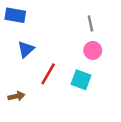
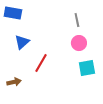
cyan square: (81, 80) -> (87, 68), moved, turned -30

